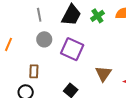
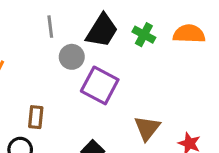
green cross: (97, 16) -> (144, 35), turned -32
gray circle: (44, 39) -> (72, 57), moved

